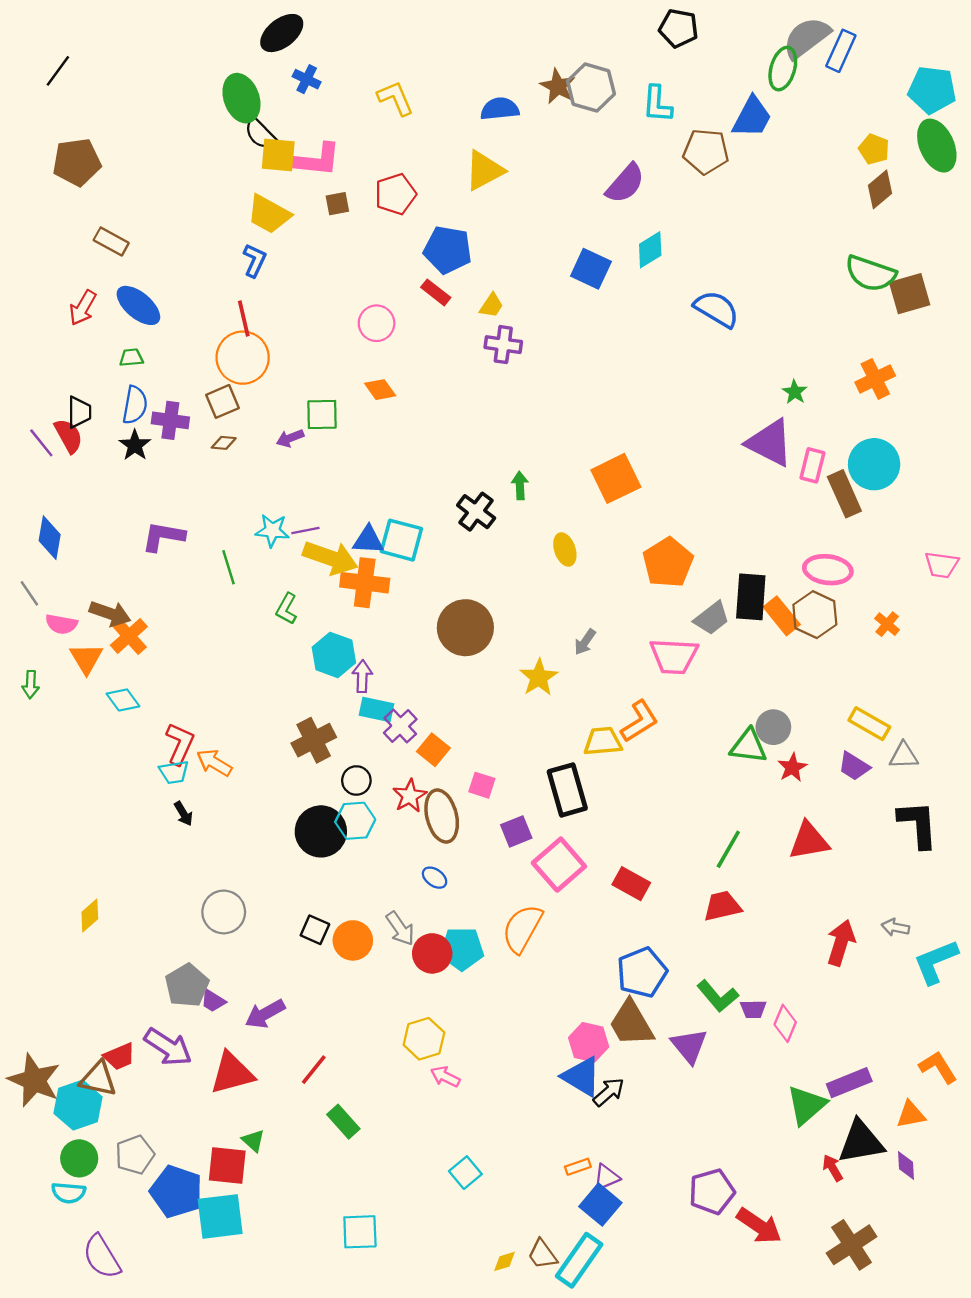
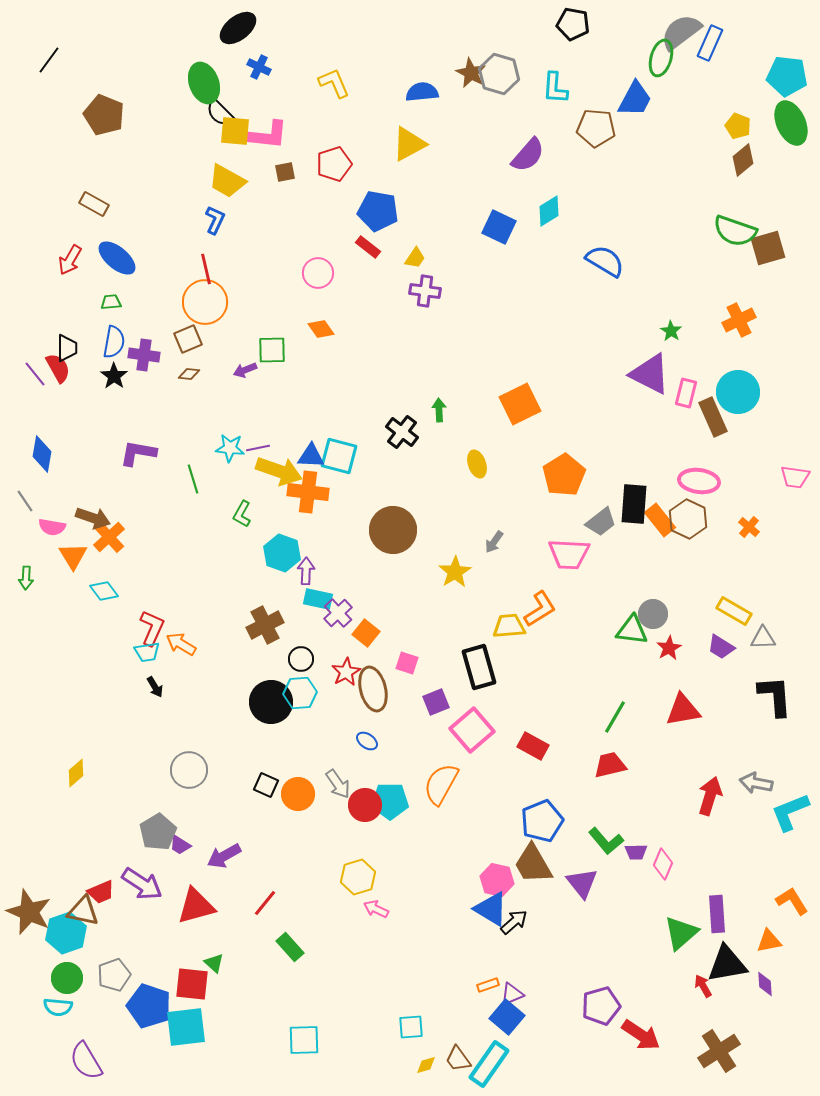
brown pentagon: (77, 162) -> (104, 115), moved, turned 30
gray arrow: (895, 927) -> (756, 783), size x1.4
purple rectangle: (849, 1083) -> (717, 914), turned -72
cyan square: (465, 1173) -> (411, 1027), moved, turned 36

